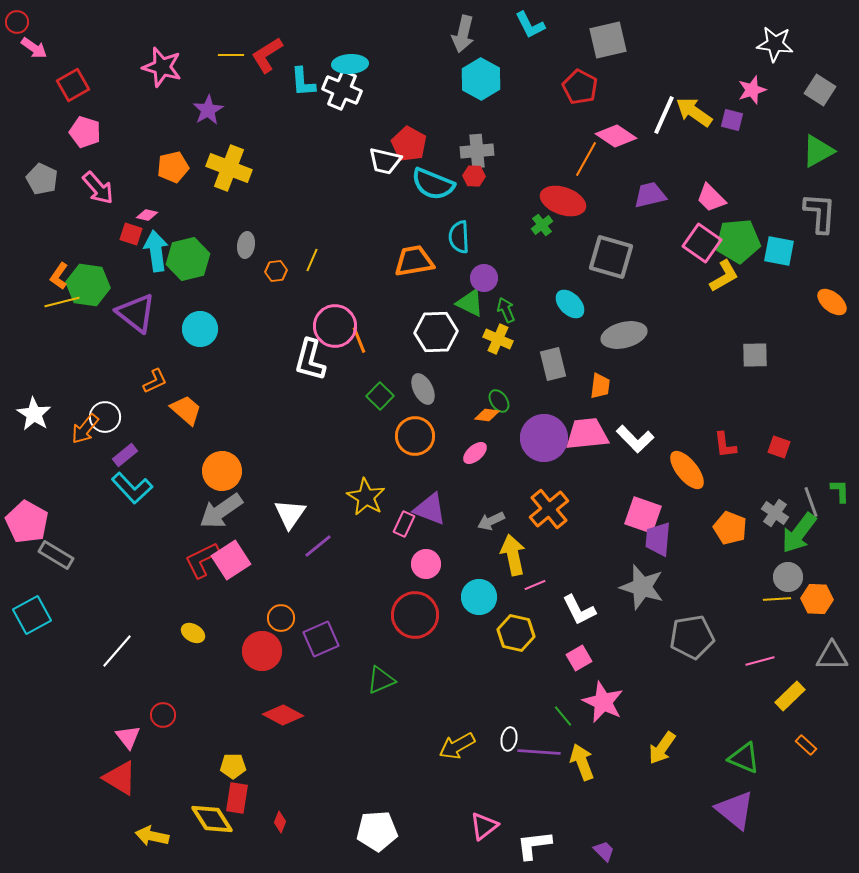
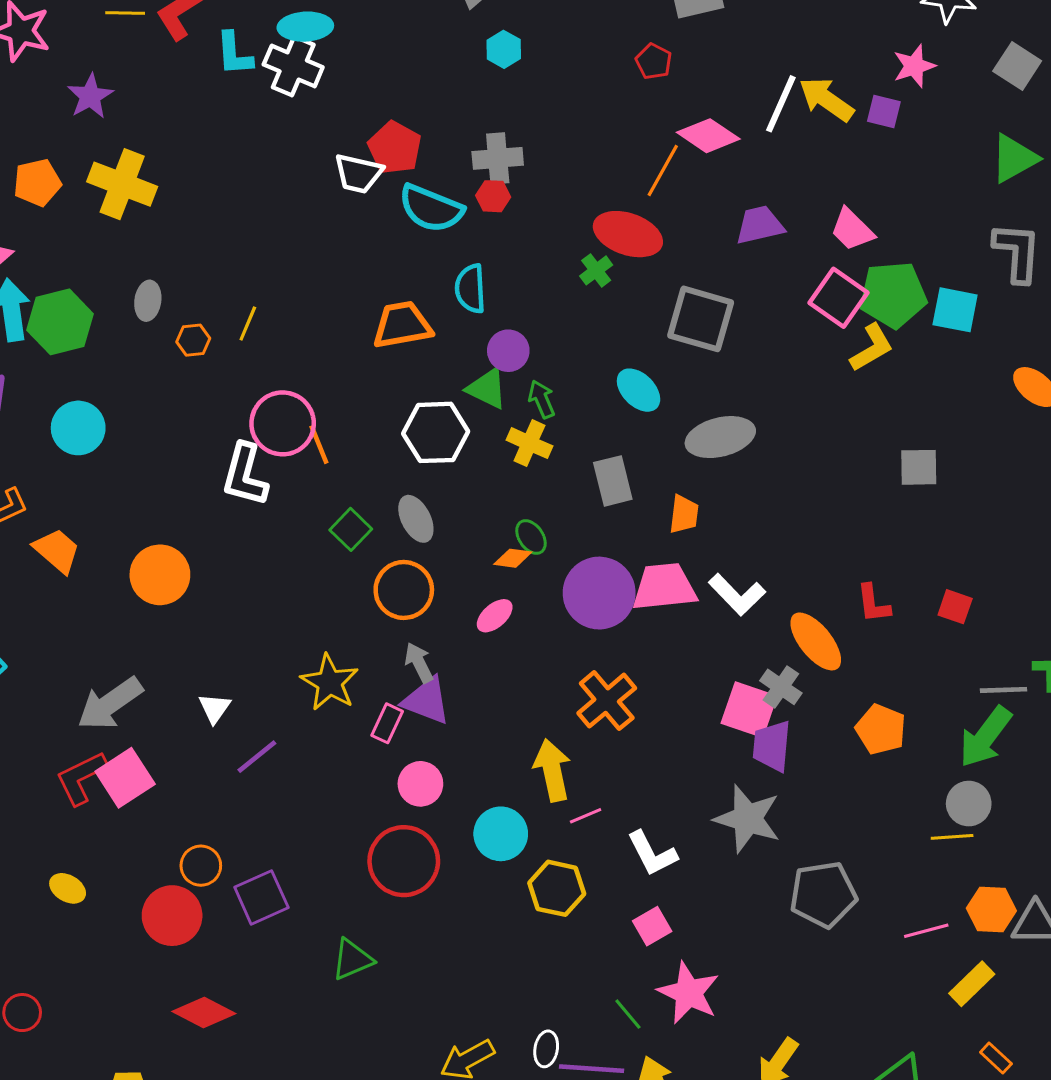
cyan hexagon: (481, 79) -> (504, 49), size x0.6
red pentagon: (580, 87) -> (654, 61), size x0.7
orange circle: (222, 471) -> (160, 575), moved
gray line: (811, 502) -> (1004, 690), turned -72
gray cross: (775, 513) -> (781, 687), moved
white triangle: (290, 514) -> (214, 708), size x0.7
gray arrow: (491, 521) -> (419, 663), moved, turned 88
orange hexagon: (817, 599) -> (991, 910), moved

